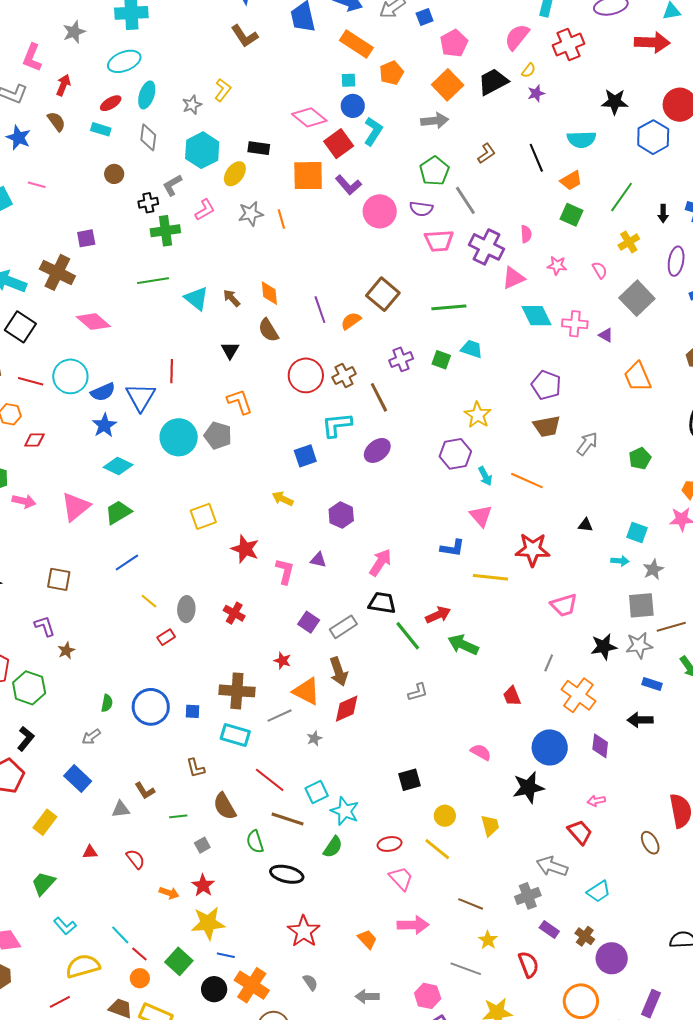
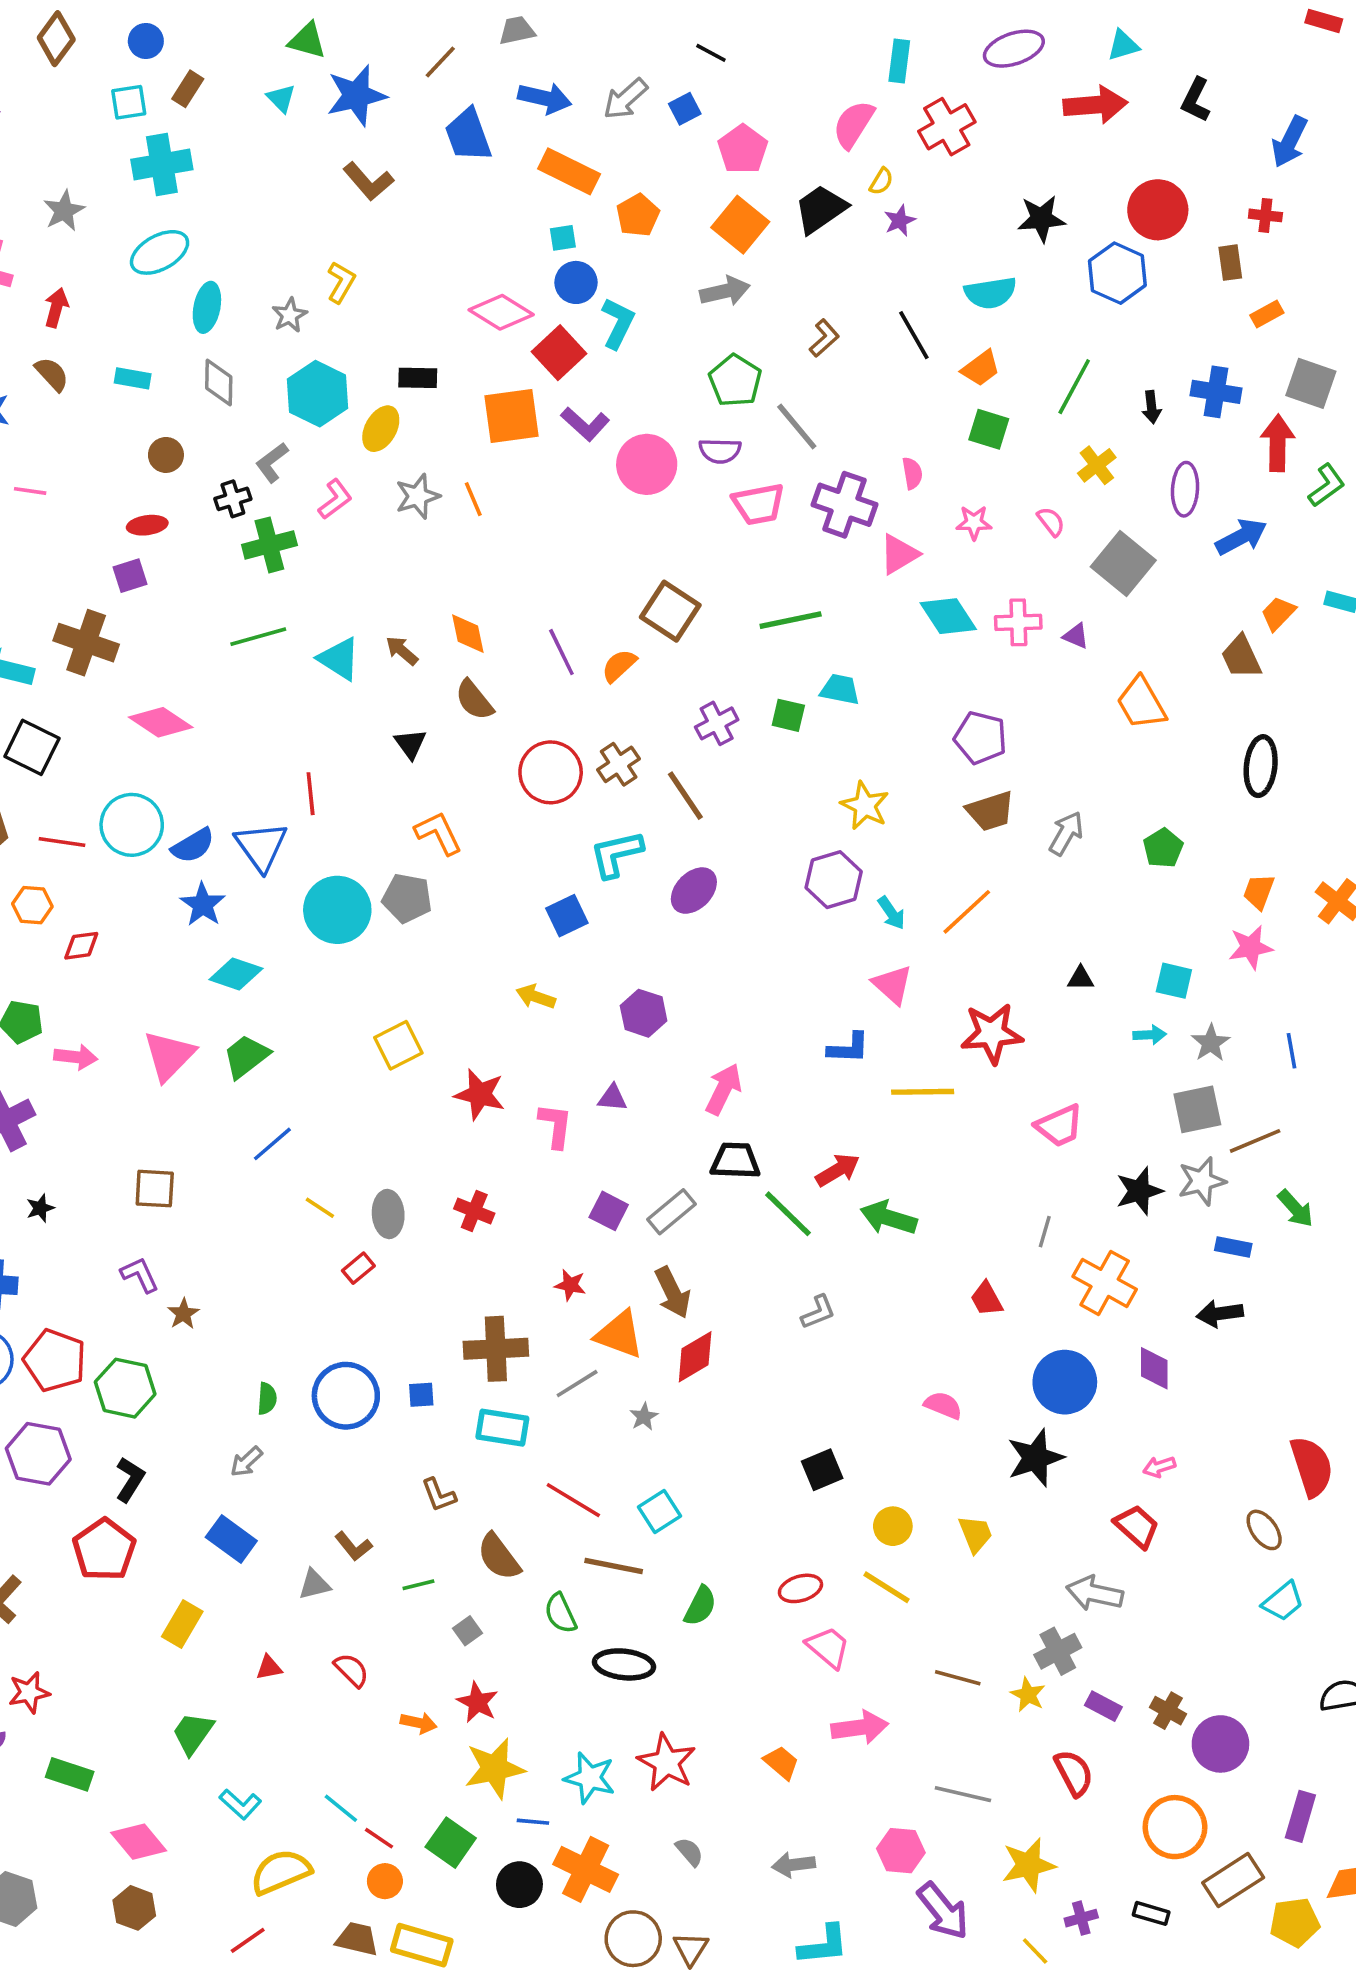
red ellipse: (111, 103) -> (147, 525), moved, turned 30
orange line: (527, 481) -> (967, 912), turned -60
cyan star: (345, 811) -> (590, 1778), moved
cyan trapezoid: (599, 891) -> (1283, 1601), moved
yellow star: (488, 940) -> (1028, 1695), moved

